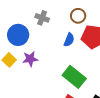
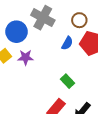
gray cross: (42, 18) -> (43, 18), size x1.6
green rectangle: (74, 77) -> (68, 81), size x0.6

